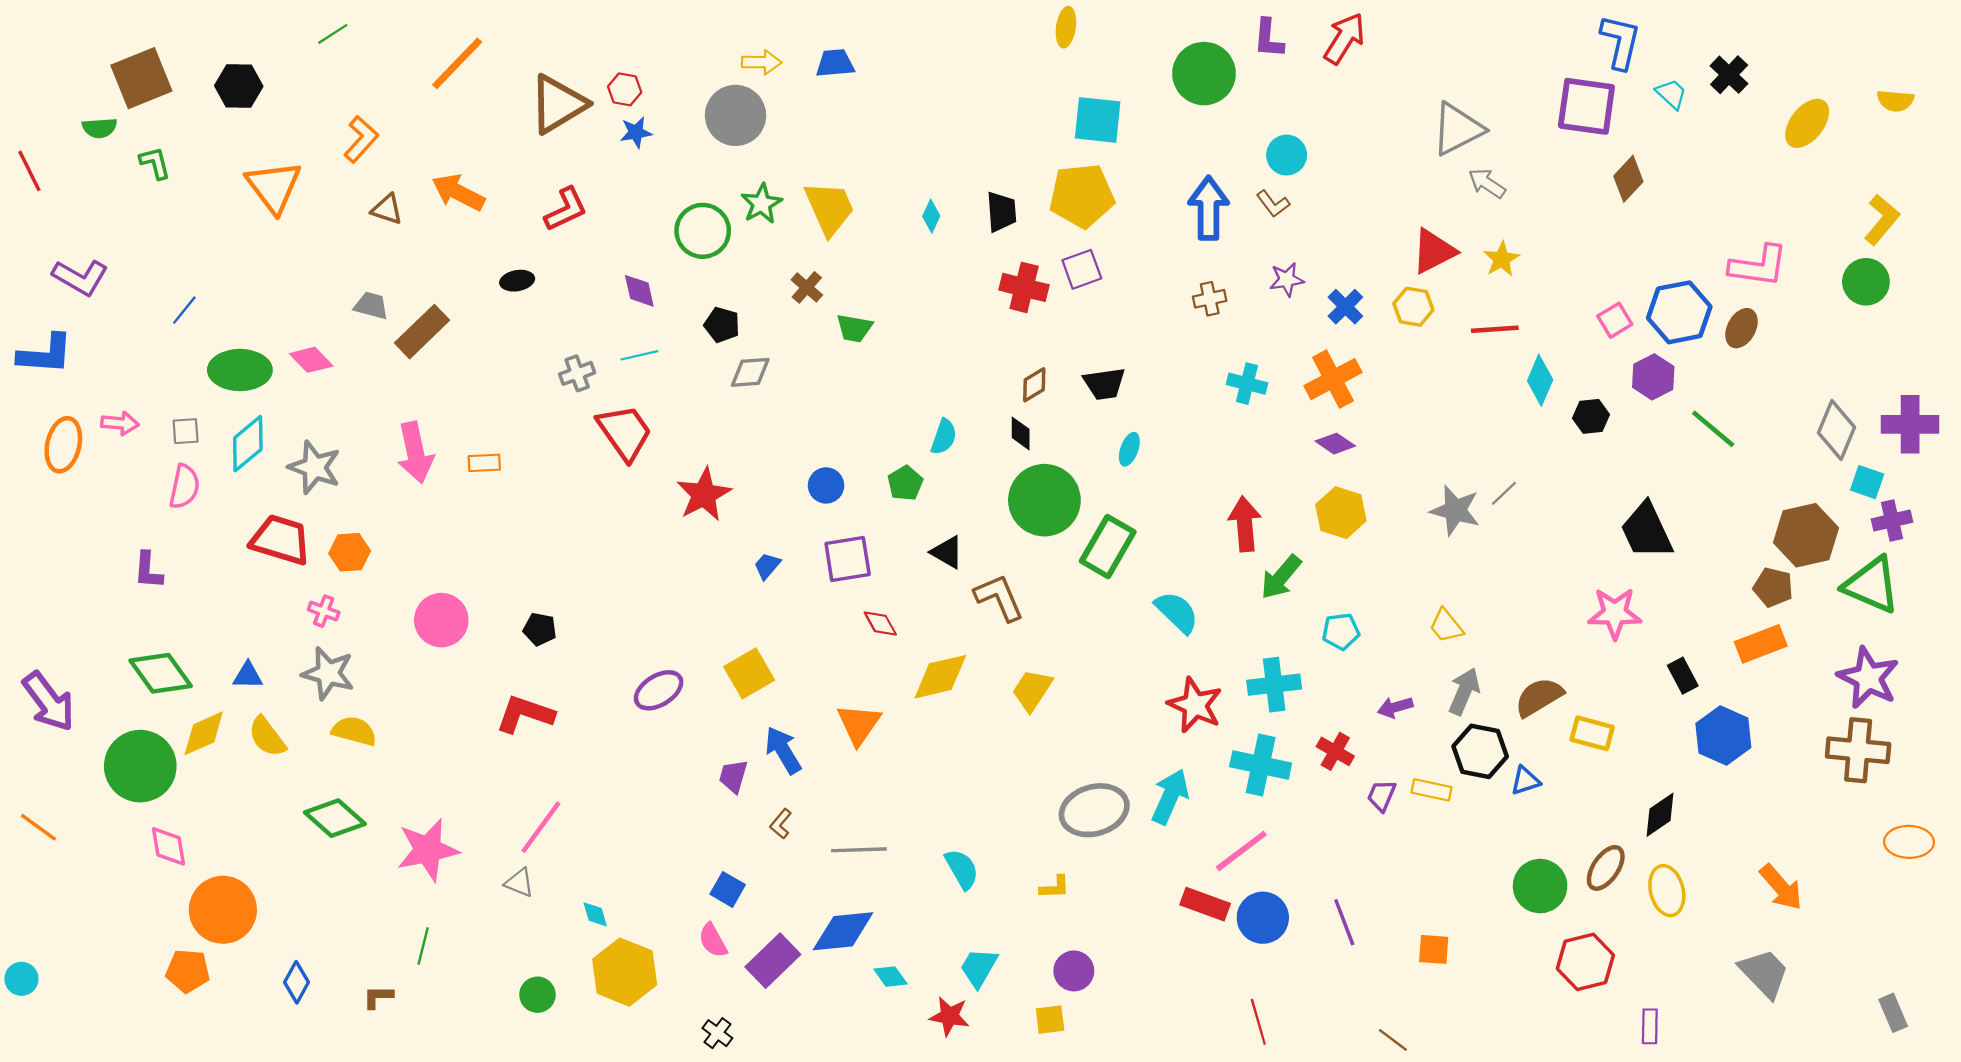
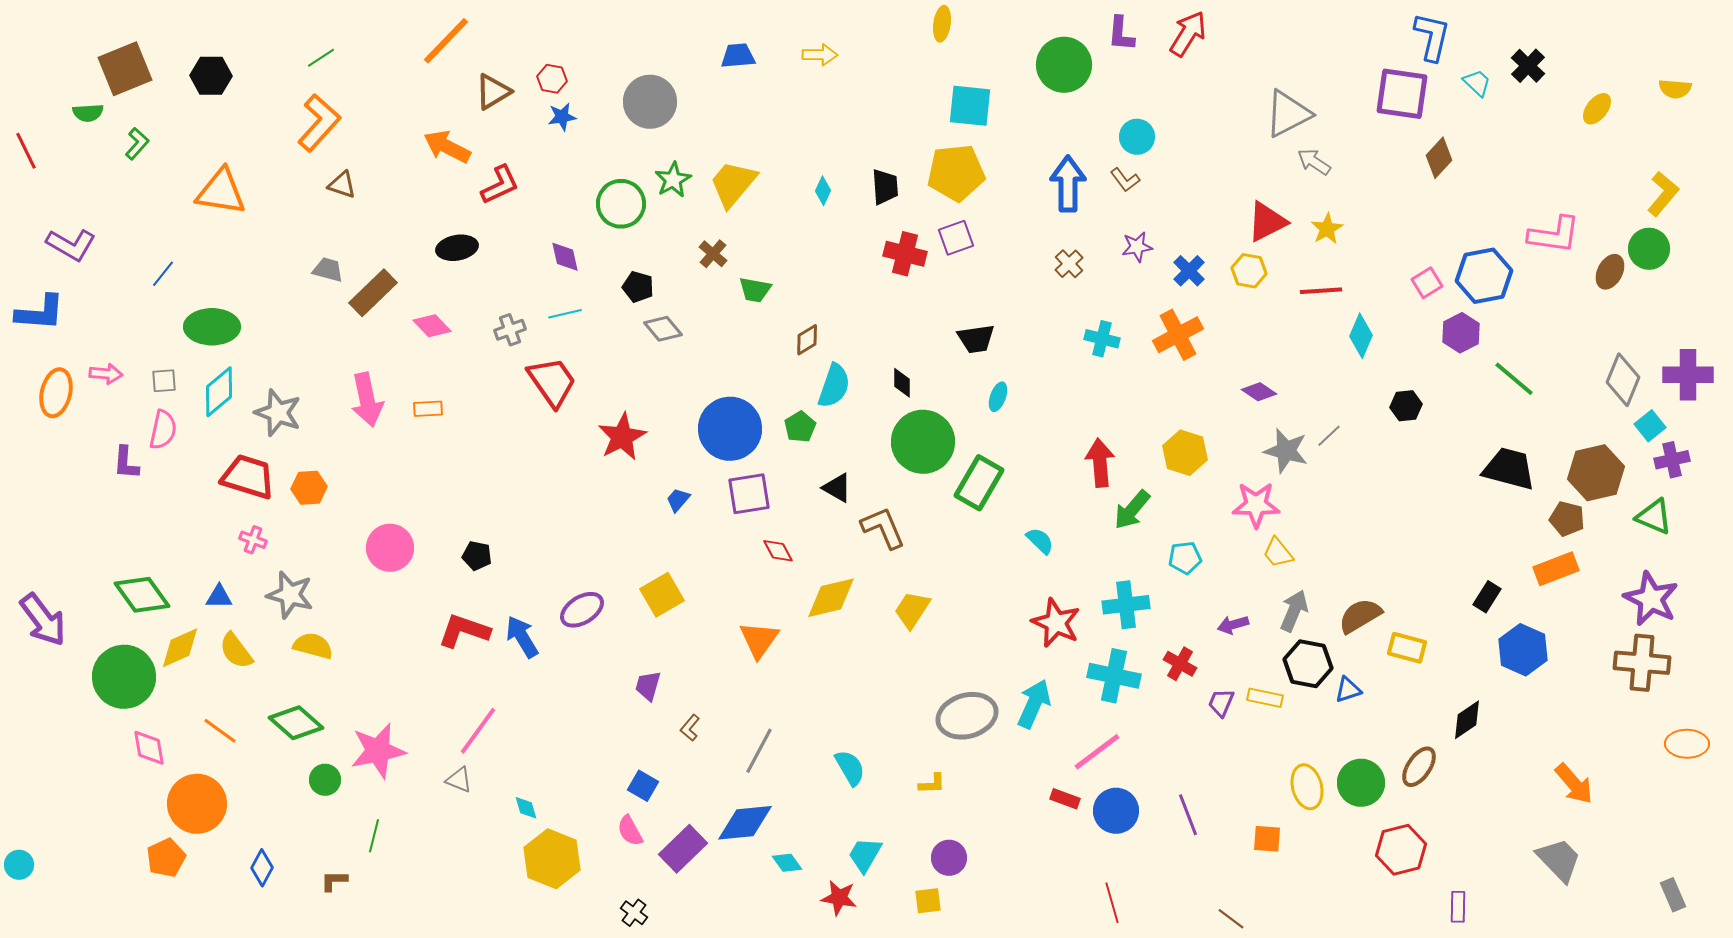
green line: (333, 34) -> (321, 58), moved
yellow arrow: (762, 62) -> (820, 55), moved
orange line: (457, 63) -> (446, 41), moved
brown triangle: (558, 104) -> (493, 92), size x0.7
yellow ellipse: (1807, 123) -> (1597, 109), size x0.7
orange L-shape: (361, 139) -> (319, 123), size x1.4
green L-shape: (155, 163) -> (137, 144), turned 56
orange triangle: (274, 187) -> (221, 192), moved, turned -44
orange arrow: (458, 192) -> (447, 147), moved
yellow trapezoid: (829, 208) -> (733, 184), turned -116
black ellipse: (517, 281) -> (457, 248), size x1.4
brown cross: (1210, 299) -> (1069, 264), turned -32
brown ellipse: (1742, 328) -> (1610, 272), moved
pink diamond: (311, 360) -> (432, 326), moved
gray diamond: (750, 372) -> (663, 329), turned 54
brown diamond: (1034, 385) -> (807, 340), moved
black hexagon: (1591, 416) -> (1406, 406), moved
cyan semicircle: (944, 437) -> (834, 386), size x1.4
purple diamond: (1335, 444) -> (1259, 392), moved
cyan square: (1867, 482) -> (1650, 426), turned 32
blue circle: (826, 485) -> (730, 429), size x2.0
black trapezoid: (1646, 531) -> (1509, 469), moved, turned 130
purple L-shape: (148, 570) -> (126, 463), moved
green triangle: (1872, 585) -> (1654, 517), size x0.7
pink cross: (324, 611) -> (253, 540), moved
cyan semicircle: (1177, 612) -> (1040, 541), size x0.7
pink star: (1615, 613) -> (1256, 505), moved
black rectangle: (1683, 676) -> (1487, 597), turned 60
blue arrow: (783, 750) -> (522, 637), moved
orange line: (38, 827) -> (220, 731), moved
gray line: (859, 850) -> (759, 751), turned -60
yellow ellipse: (1667, 891) -> (1307, 787), moved
red rectangle: (1205, 904) -> (1065, 799), size x0.7
orange pentagon: (188, 971) -> (166, 858), turned -30
green circle: (537, 995) -> (325, 780), moved

